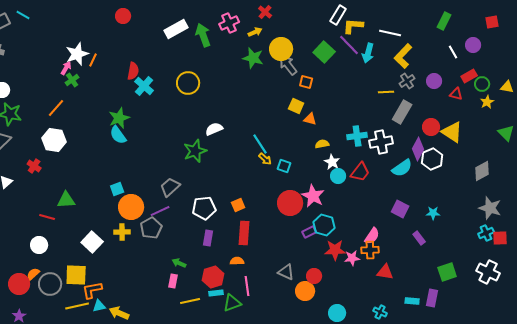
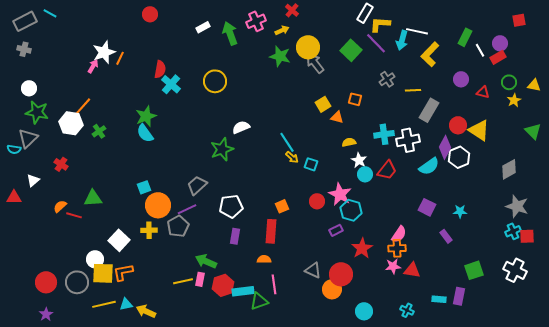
green rectangle: (444, 21) -> (465, 37), moved
white rectangle: (176, 29) -> (203, 27), size x0.6
cyan arrow: (368, 53) -> (402, 40), moved
red rectangle: (469, 76) -> (498, 57), moved
green cross: (72, 80) -> (99, 131), moved
gray cross: (407, 81) -> (387, 79), moved
orange square: (306, 82) -> (355, 99), moved
yellow square: (296, 106) -> (323, 104), turned 35
white hexagon: (54, 140) -> (71, 123), moved
red circle: (290, 203) -> (317, 201), size x0.6
orange square: (238, 205) -> (282, 206), moved
cyan hexagon: (324, 225) -> (351, 210), moved
white circle: (39, 245) -> (95, 259), moved
red star: (335, 250) -> (362, 248), turned -30
pink star: (352, 258) -> (393, 266), moved
green arrow: (179, 263) -> (206, 261), size x1.5
orange semicircle: (33, 274) -> (60, 206), moved
red circle: (314, 276) -> (341, 274), size x1.5
red hexagon: (213, 277) -> (223, 285), moved
orange L-shape: (92, 290) -> (123, 272), moved
cyan rectangle: (216, 293) -> (243, 291), size x1.5
yellow line: (190, 301) -> (183, 281), moved

